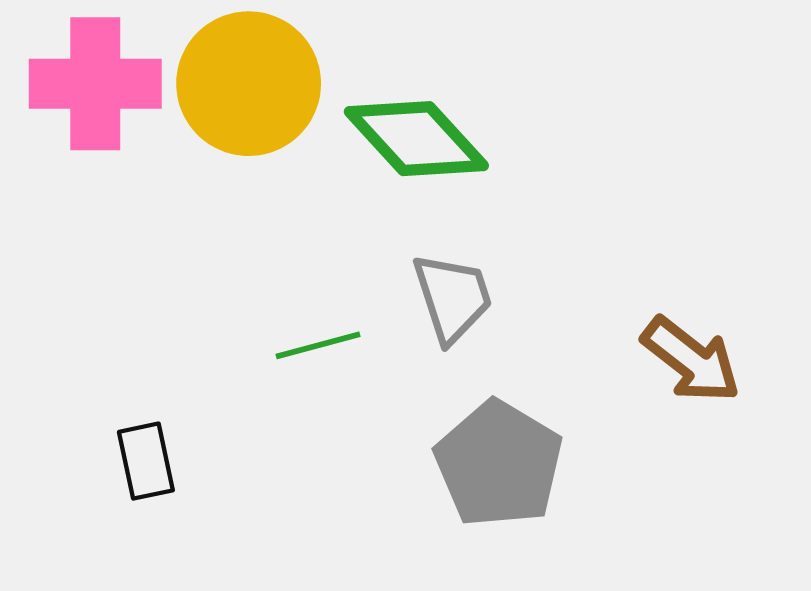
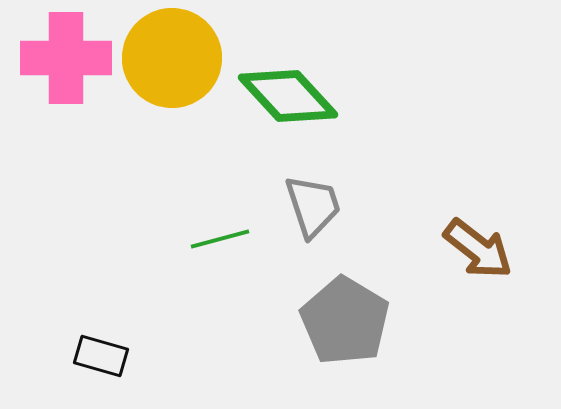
black rectangle: (146, 461) -> (101, 356), moved, turned -62

